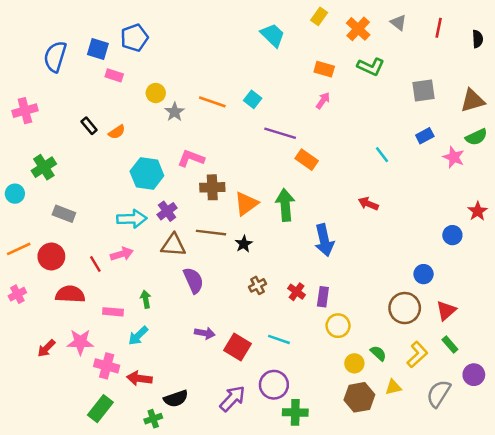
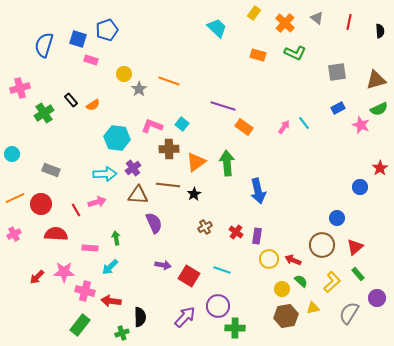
cyan square: (253, 99) -> (182, 124), moved
pink arrow: (323, 101) -> (284, 127), moved
green cross: (44, 167) -> (44, 113), moved
red arrow: (368, 204) -> (293, 260), moved
black semicircle: (176, 399) -> (140, 317), turned -72

